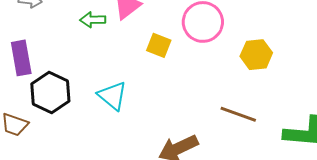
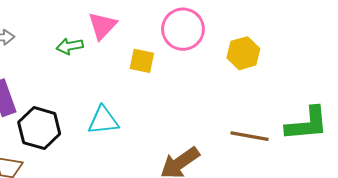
cyan triangle: (112, 96) -> (103, 120), turned -36
brown line: (238, 114) -> (250, 136), moved

